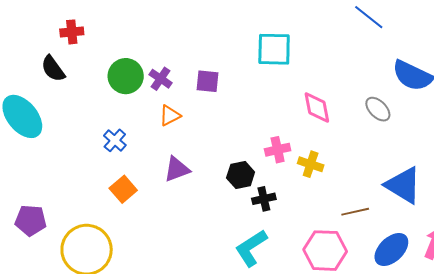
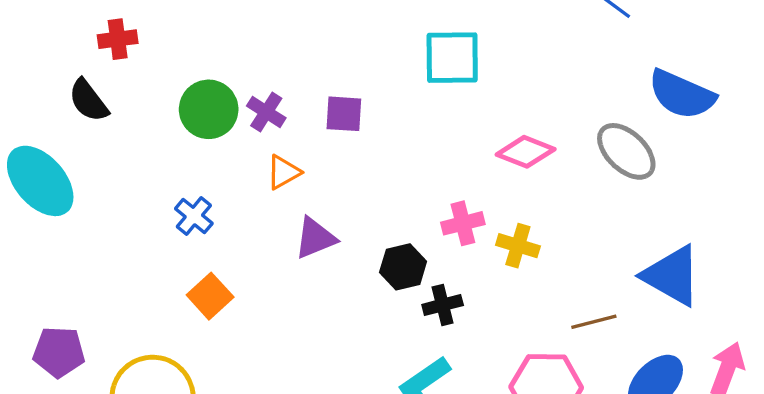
pink diamond: (317, 108) -> (526, 152), turned -56
gray ellipse: (378, 109) -> (626, 151), size x1.4
purple triangle: (177, 169) -> (315, 238), moved

